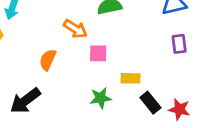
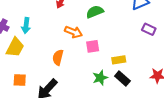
purple rectangle: (179, 44) -> (149, 29), turned -48
black rectangle: (150, 103) -> (122, 79), moved

